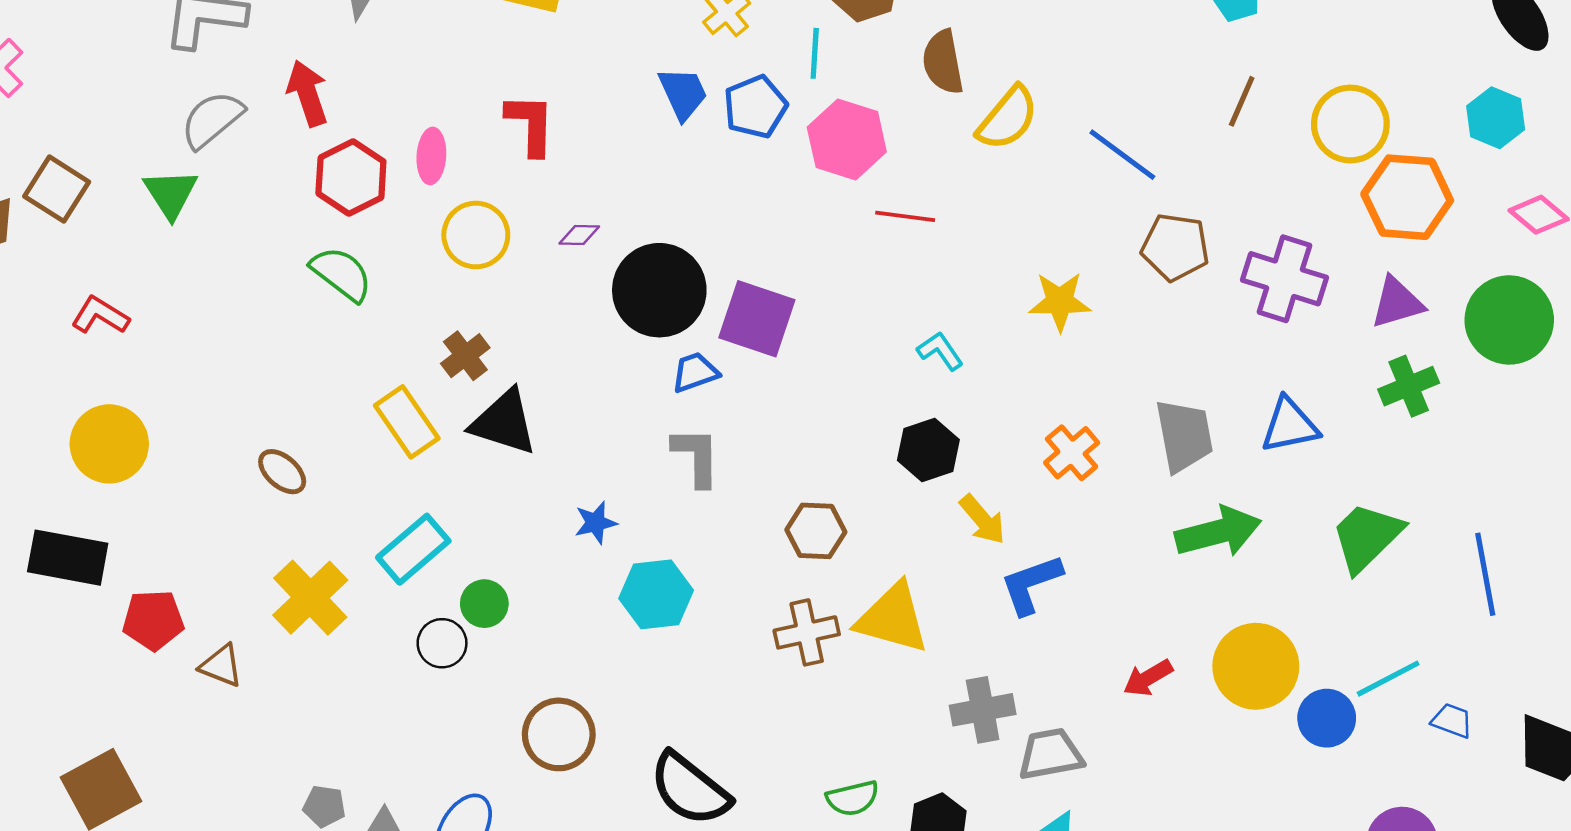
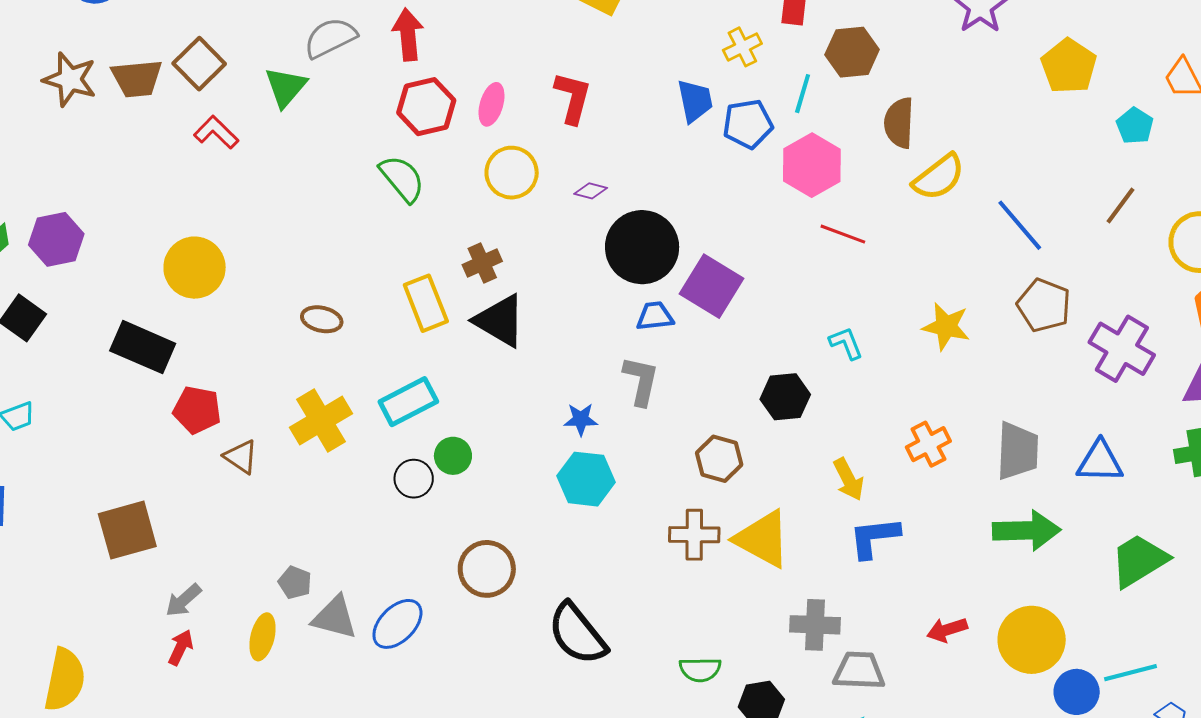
red L-shape: (100, 315) -> (216, 132), moved
black hexagon: (928, 450) -> (785, 397), moved
brown ellipse: (282, 472) -> (322, 319), turned -42
blue star: (596, 523) -> (581, 419), moved

